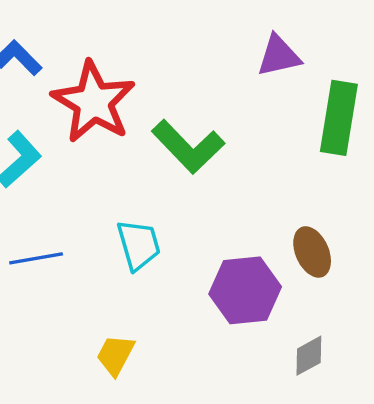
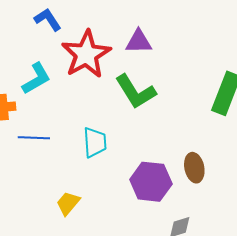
purple triangle: (279, 56) -> (139, 42), moved

